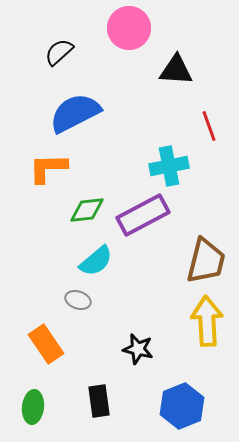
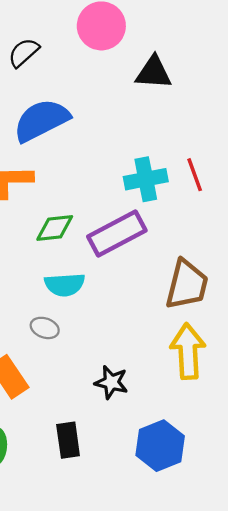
red line: (209, 126) -> (195, 175), moved
cyan semicircle: (96, 261) -> (65, 285), turned 36

